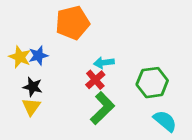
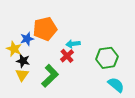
orange pentagon: (73, 23) -> (45, 29), moved
yellow star: (20, 57) -> (14, 49), moved
green L-shape: (102, 108) -> (50, 76), moved

